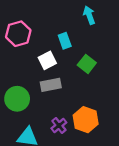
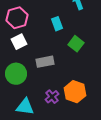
white square: (47, 60) -> (19, 42), moved

